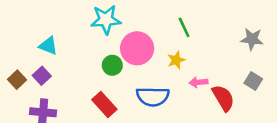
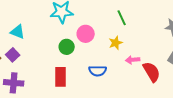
pink circle: (137, 48) -> (86, 34), size x0.7
blue semicircle: (153, 97) -> (98, 71), size x0.7
red rectangle: (104, 104) -> (61, 77), turned 42

